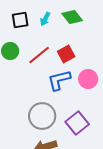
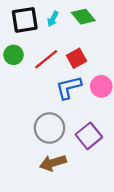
black square: (20, 20) -> (25, 20), size x1.4

